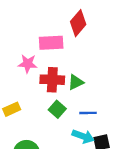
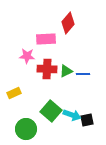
green square: (57, 109) -> (51, 111), moved, size x1.5
blue line: (88, 113) -> (83, 74), moved

